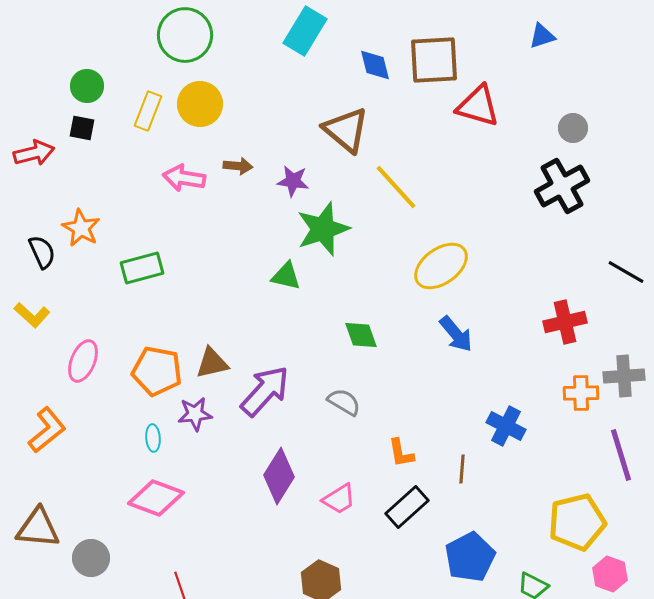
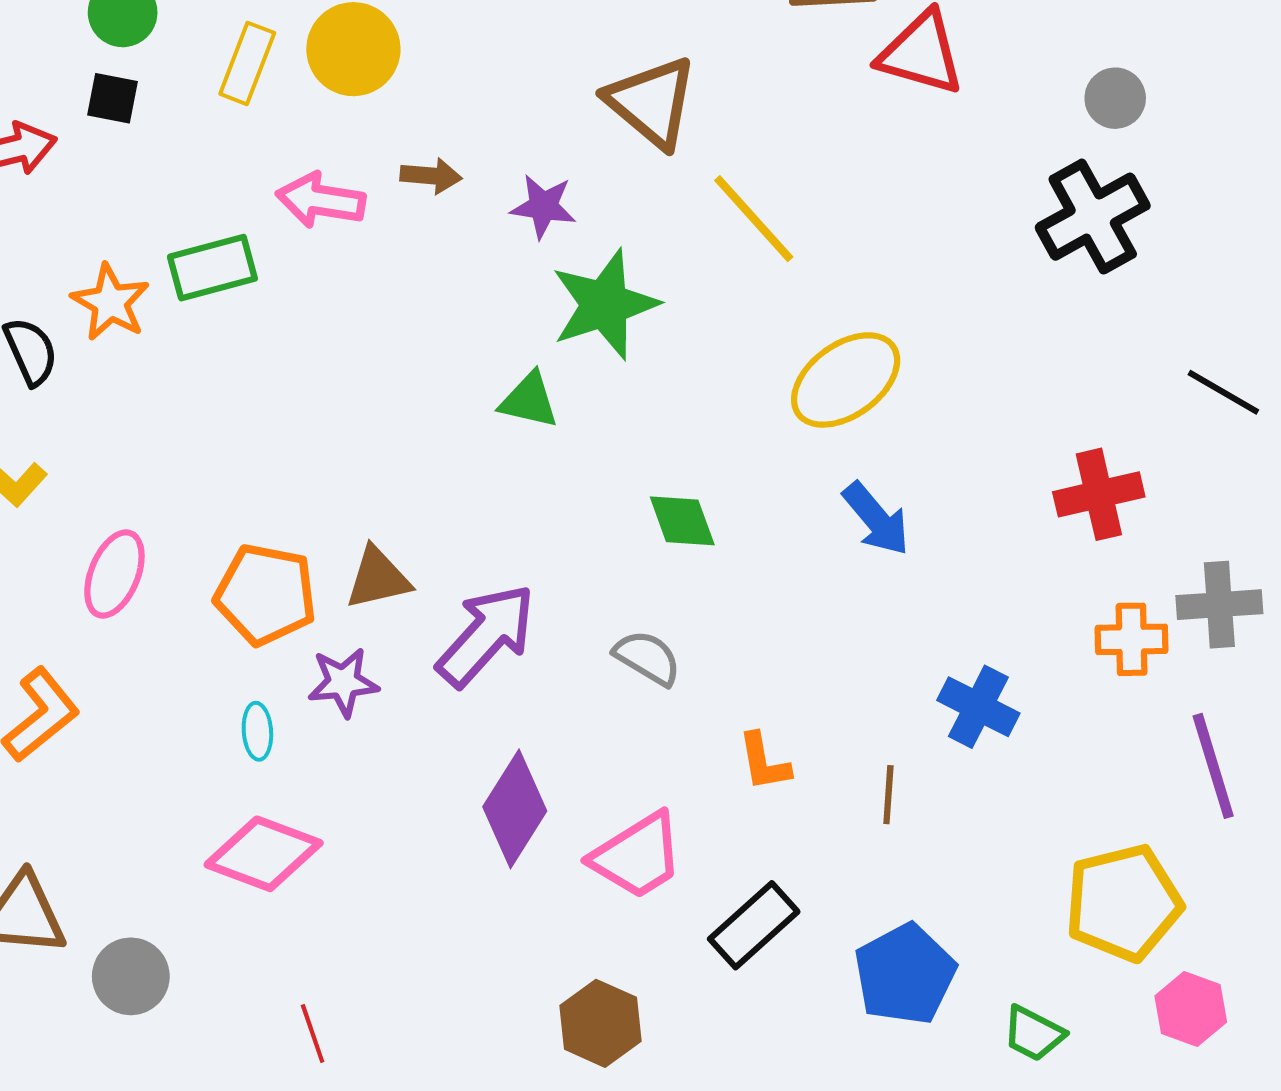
green rectangle: (142, 268) -> (212, 268), moved
pink trapezoid: (339, 499) -> (637, 856), size x1.4
black rectangle: (407, 507) -> (754, 925), moved

